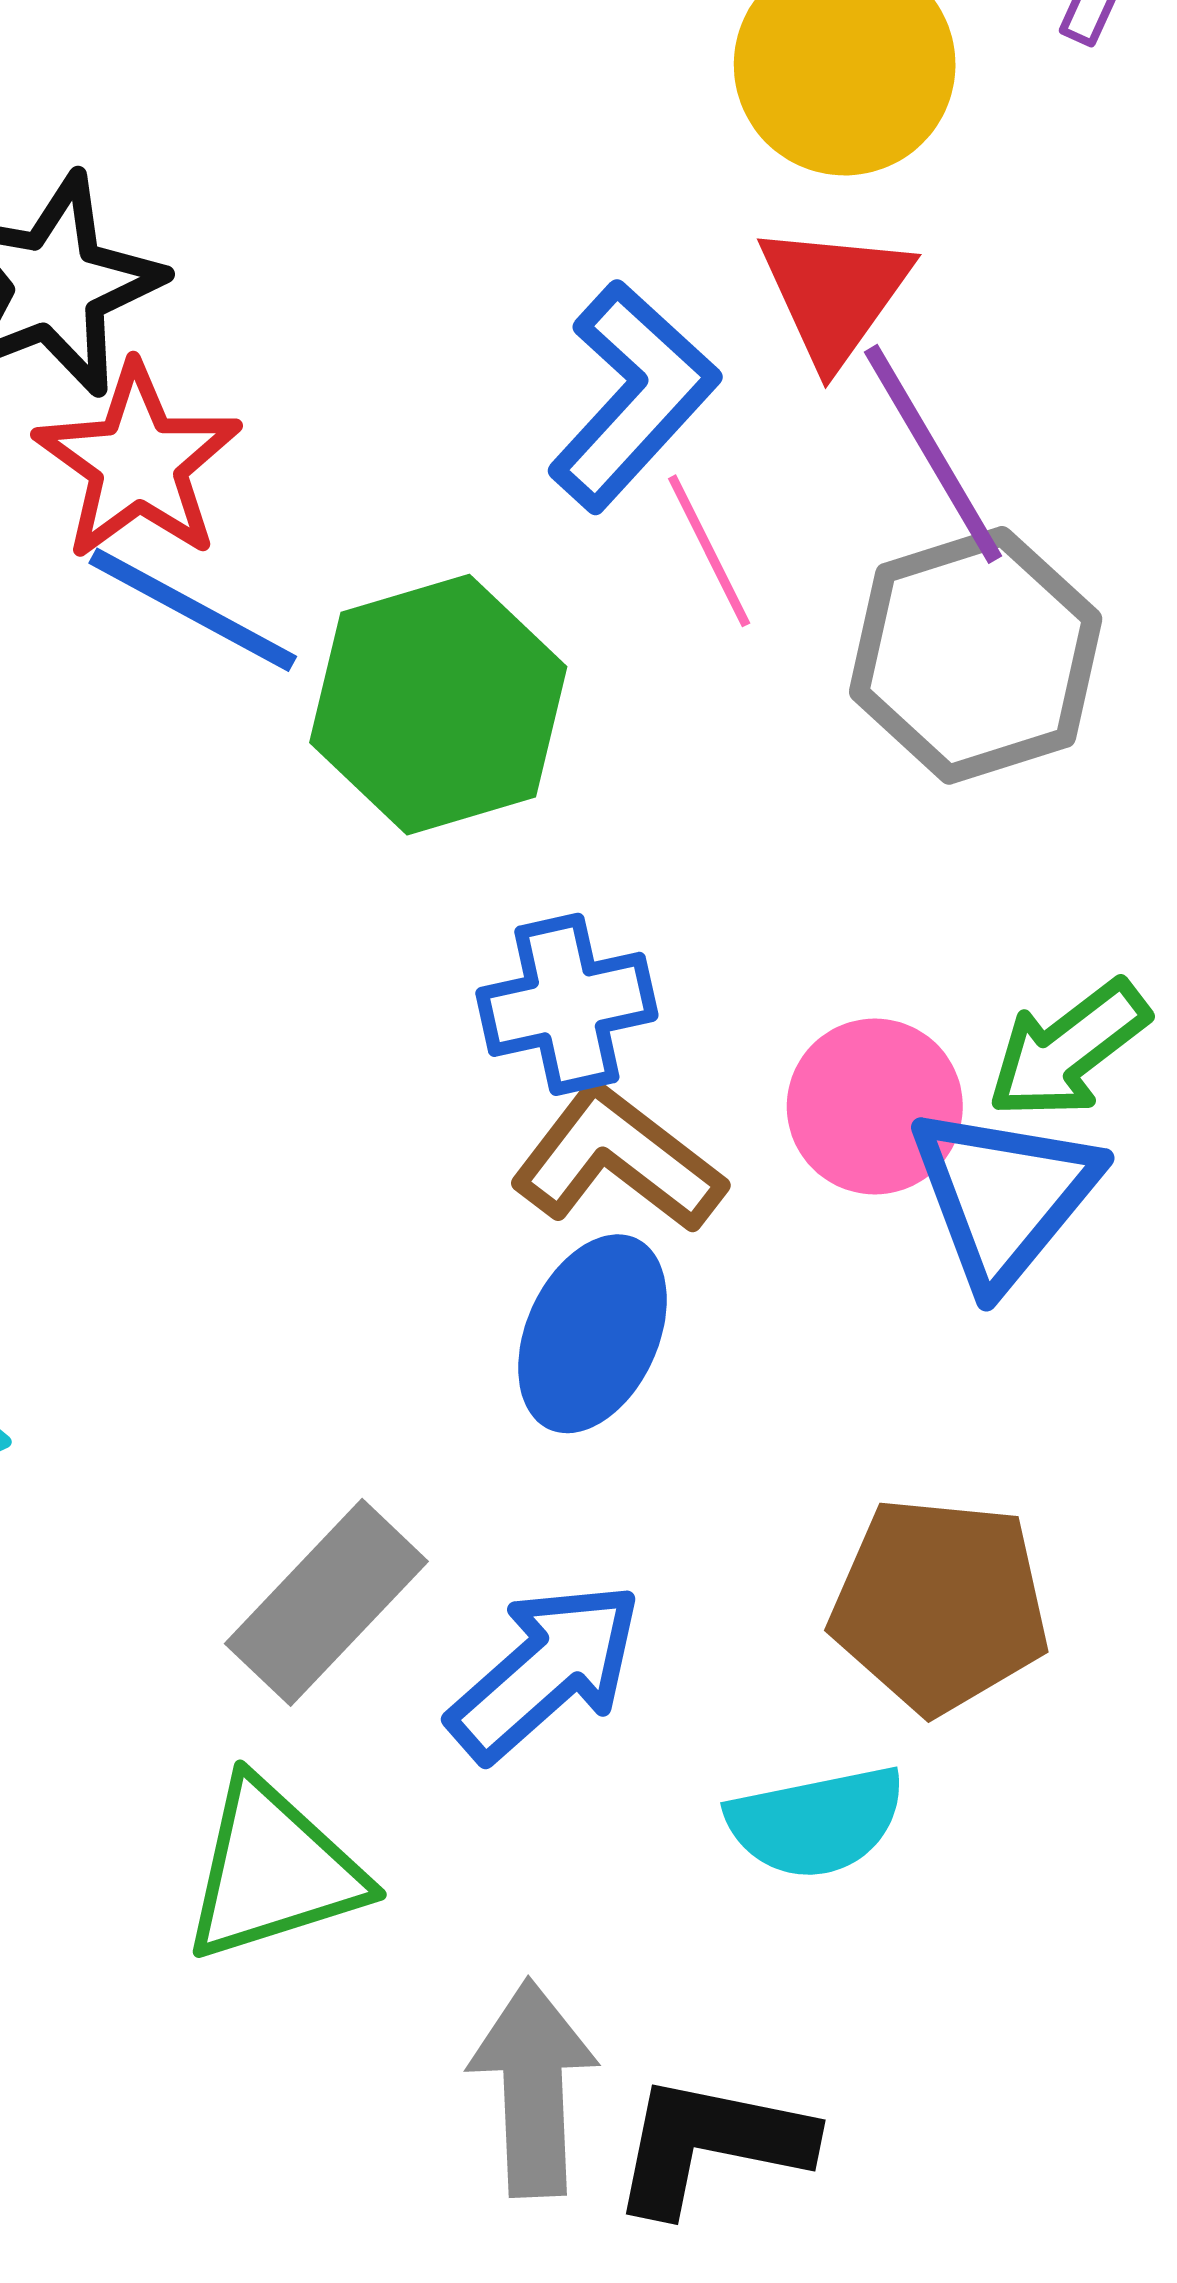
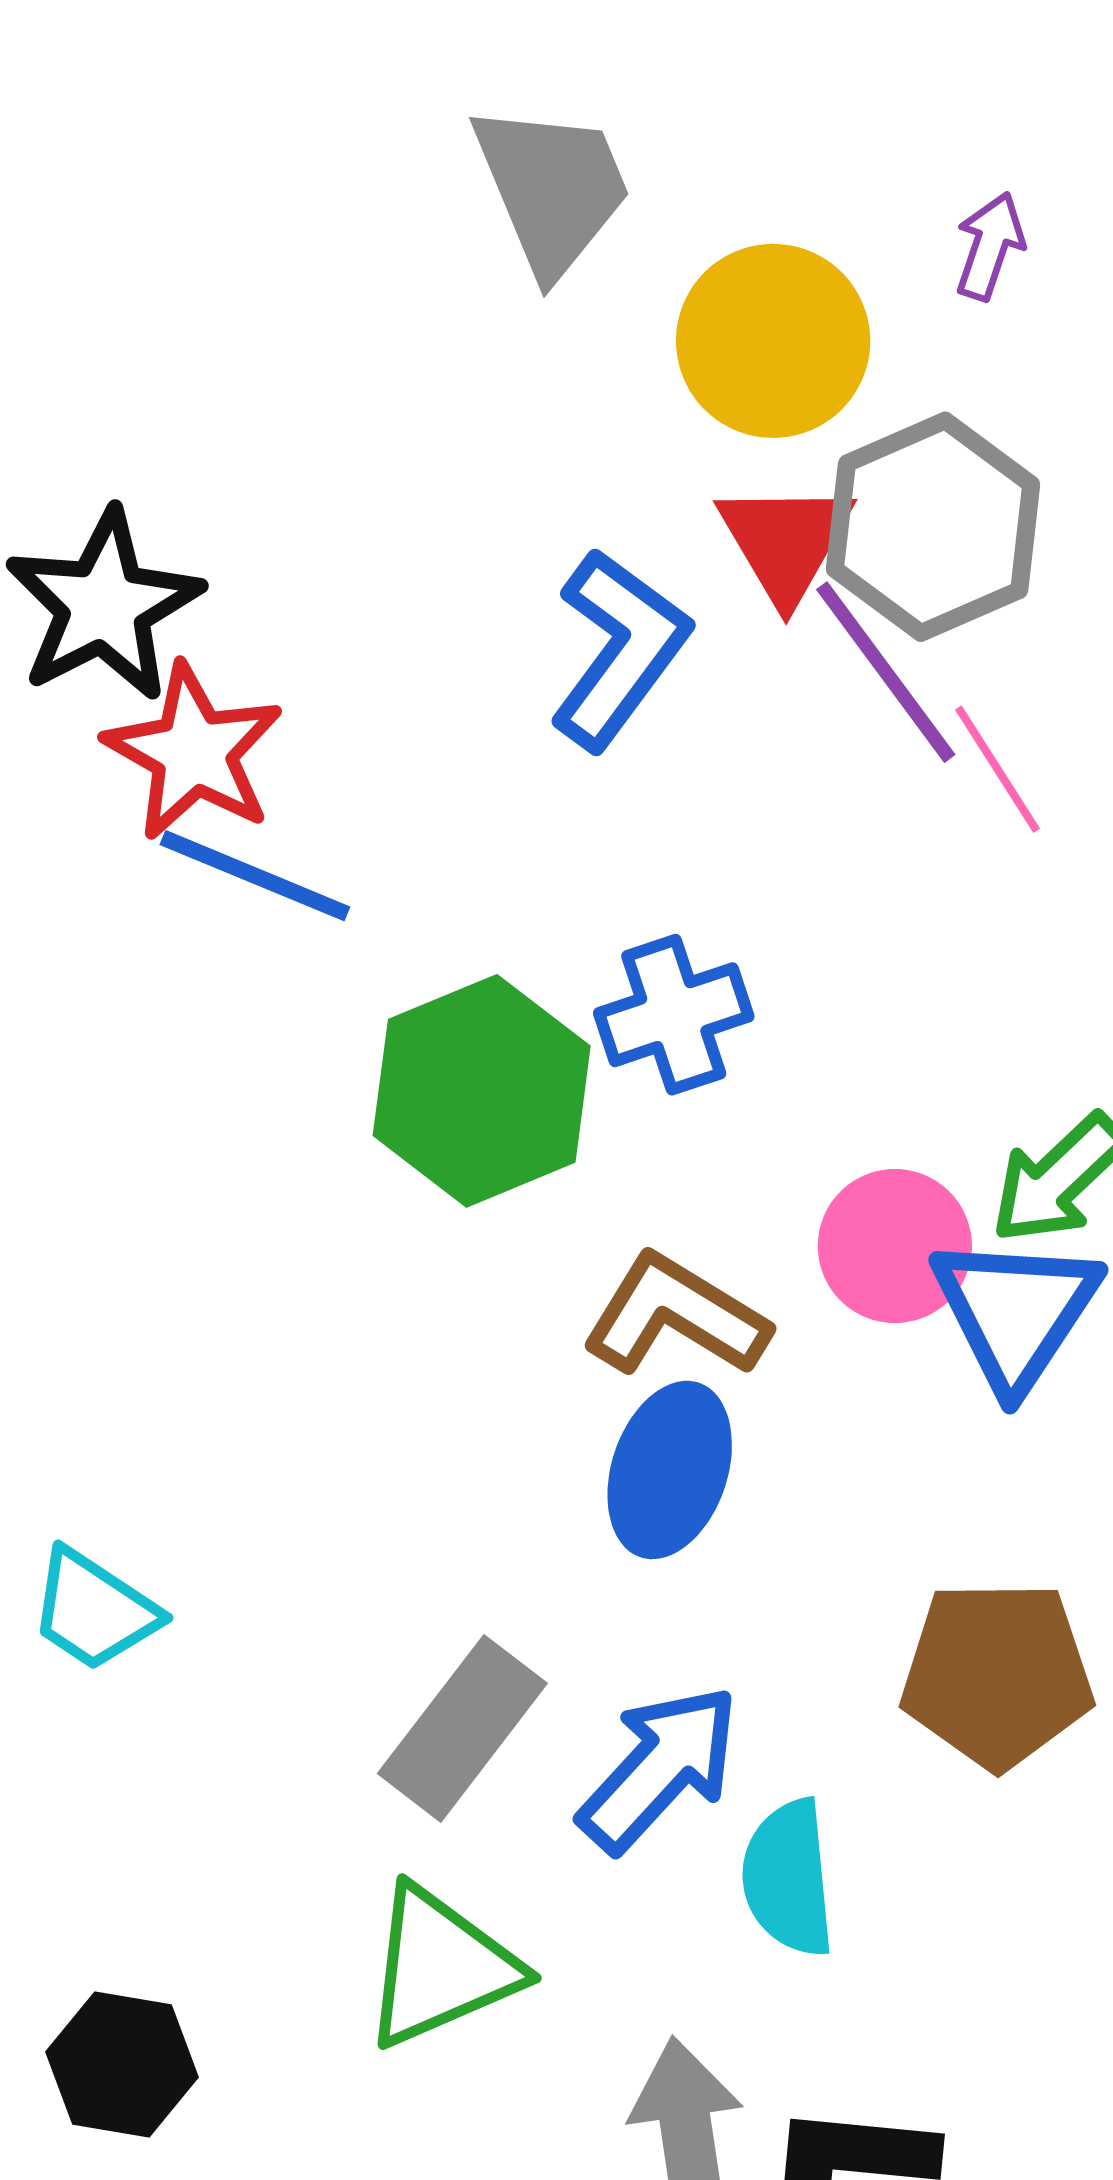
pink line: (709, 551) -> (997, 769), moved
gray hexagon: (976, 655) -> (933, 527), moved
green hexagon: (438, 705) -> (482, 1091), moved
blue cross: (567, 1004) -> (674, 1015), moved
cyan semicircle: (816, 1822) -> (788, 1878), moved, turned 102

